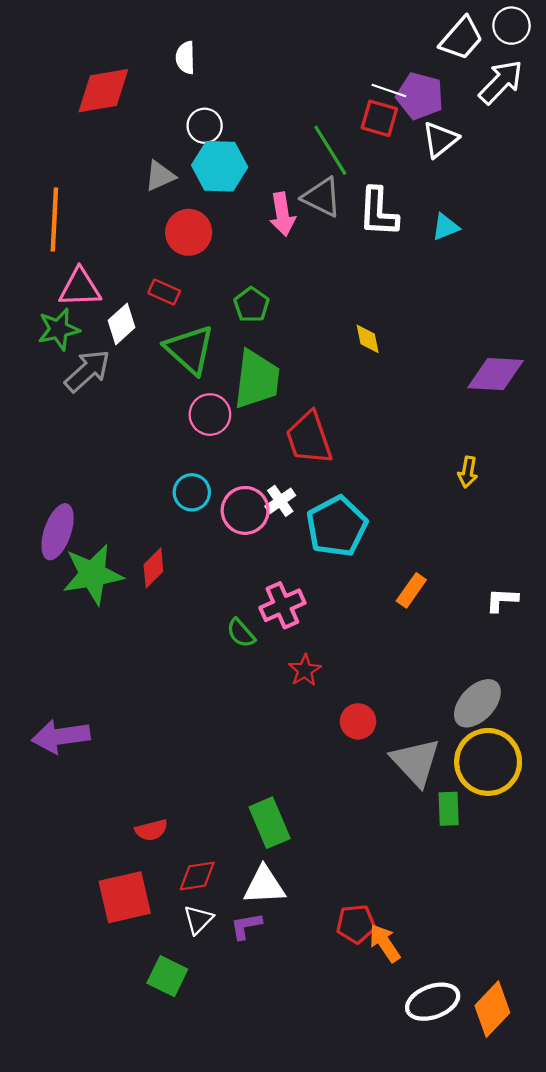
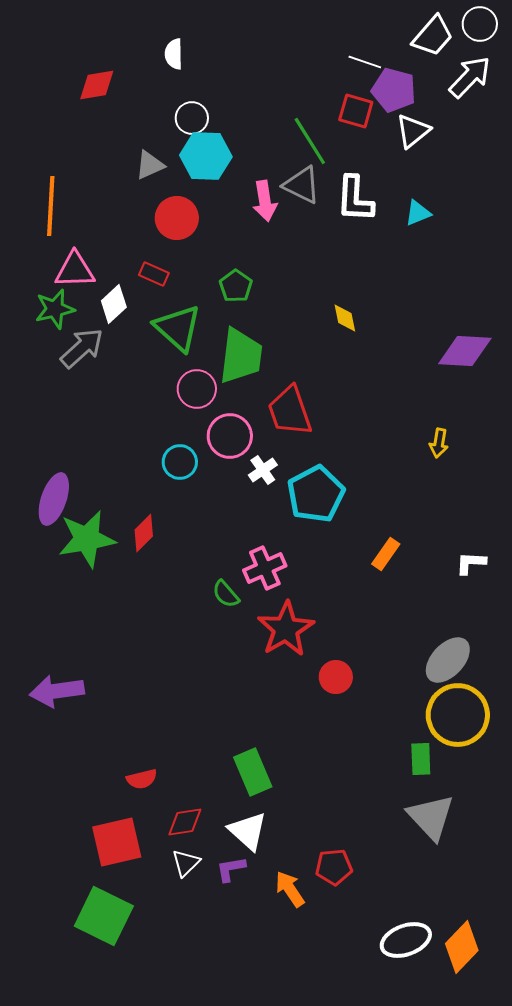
red diamond: (103, 91) -> (97, 85), size x0.7
white line: (389, 91) -> (365, 62), moved
pink circle: (245, 510) -> (230, 436), moved
red star: (305, 670) -> (286, 629), size x1.8
gray triangle: (416, 762) -> (431, 817), moved
white triangle: (264, 886) -> (248, 831), turned 45
orange arrow: (385, 943) -> (290, 889), moved
green square: (167, 976) -> (104, 916), moved, size x1.5

